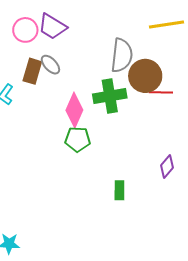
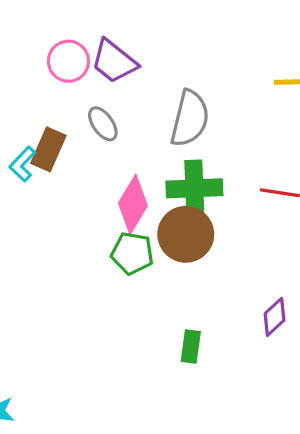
gray semicircle: (122, 55) -> (190, 118), moved
brown rectangle: (32, 71) -> (48, 149), moved
brown circle: (145, 76) -> (186, 234), moved

